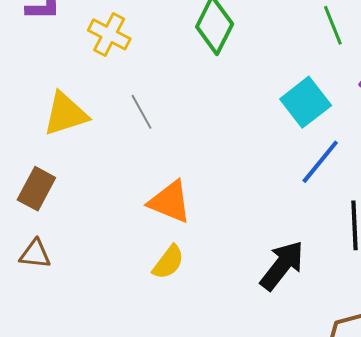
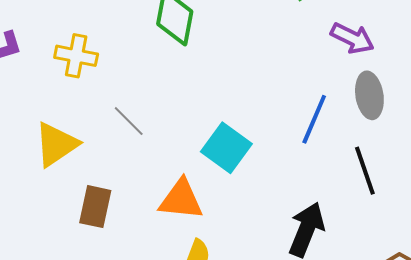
cyan square: (306, 102) -> (226, 148), moved
brown rectangle: (36, 189) -> (95, 207), moved

